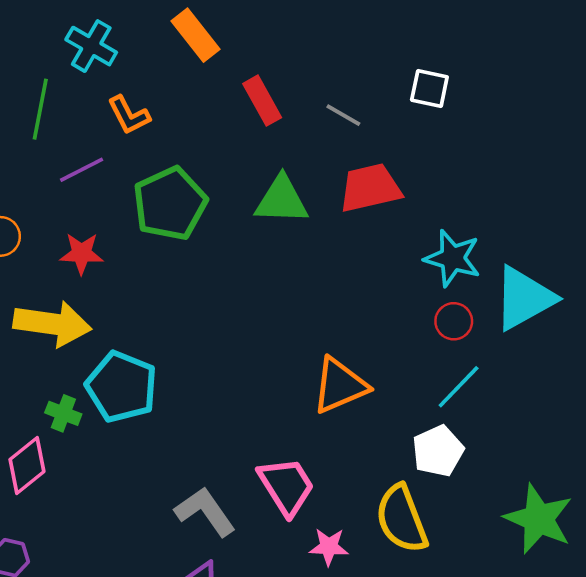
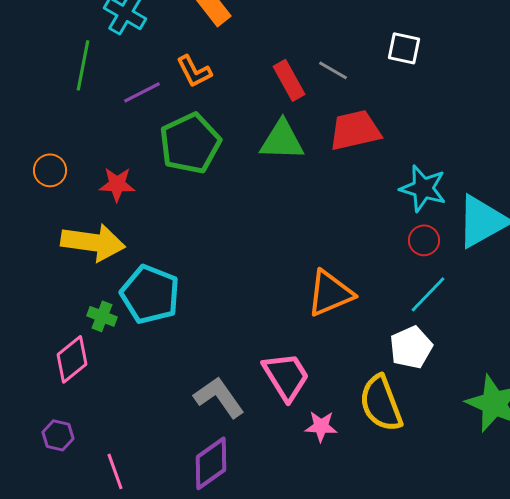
red rectangle: (262, 101) -> (289, 80), moved
orange L-shape: (129, 115) -> (194, 71), moved
purple line: (82, 170) -> (142, 92), moved

